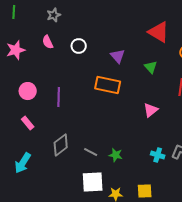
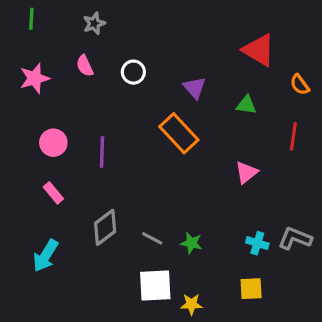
green triangle: (151, 67) -> (246, 105), turned -40
orange rectangle: (108, 85) -> (179, 133), turned 35
yellow square: (145, 191) -> (251, 289), moved

